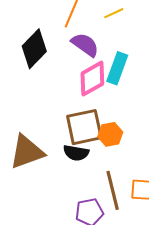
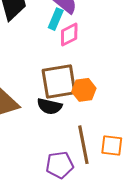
cyan rectangle: (117, 68) -> (56, 19), moved, size x0.7
pink diamond: (92, 79) -> (69, 35), size x0.7

